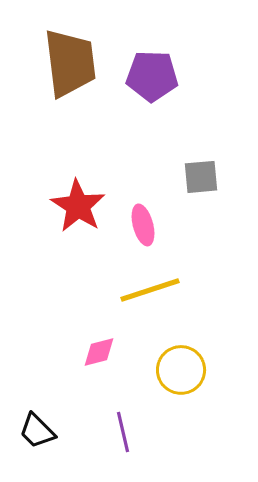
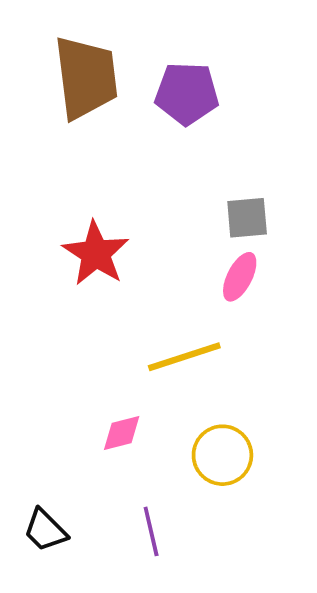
pink ellipse: (143, 225) -> (240, 277), moved, turned 42

